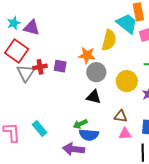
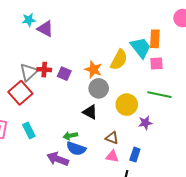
red square: (17, 51) -> (20, 93), moved

